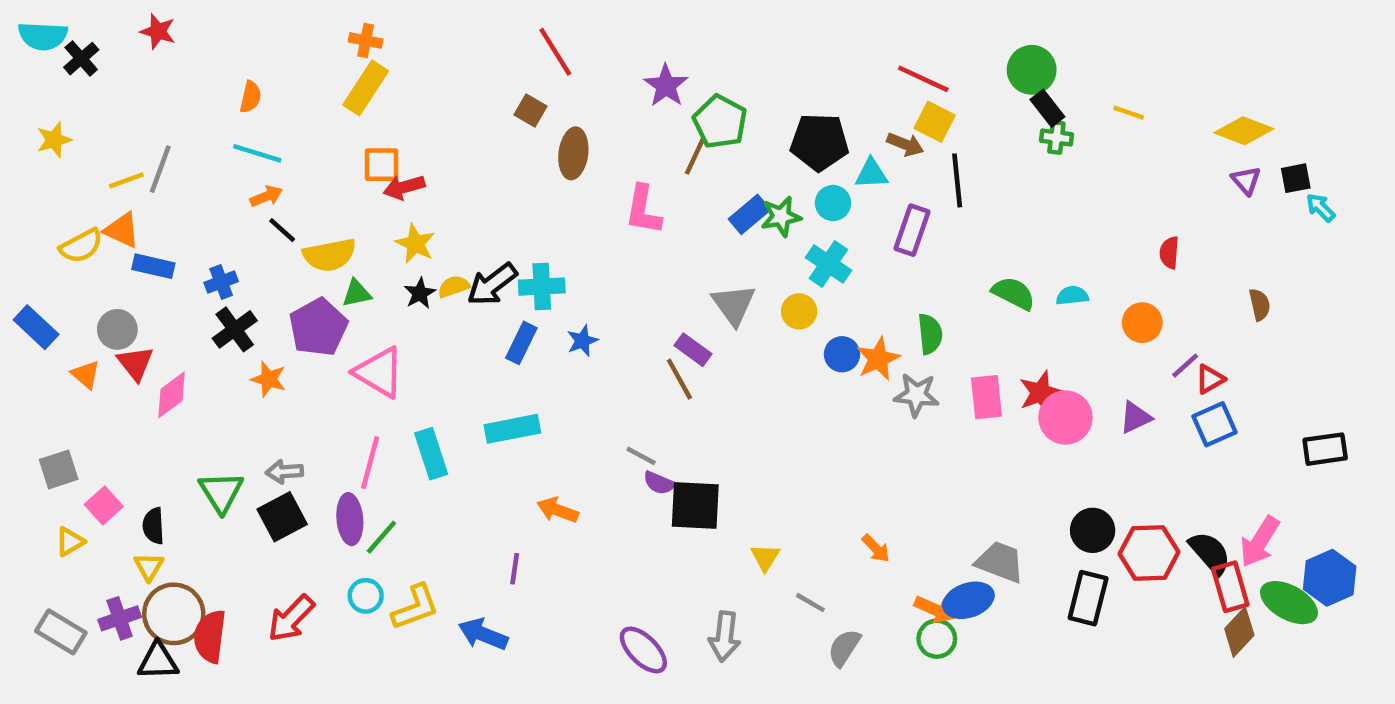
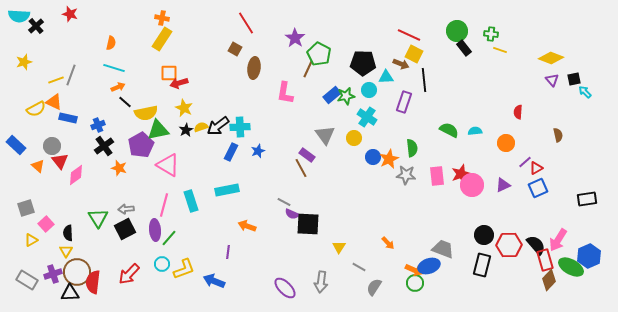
green cross: (1056, 138) -> (491, 34), moved
green triangle: (357, 293) -> (158, 130), size x1.6

